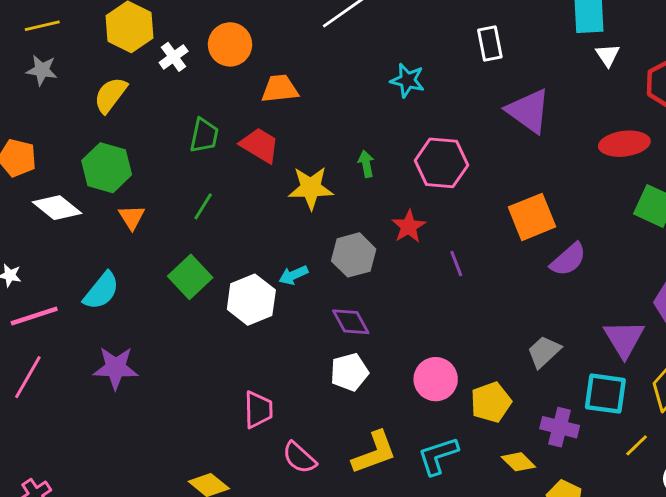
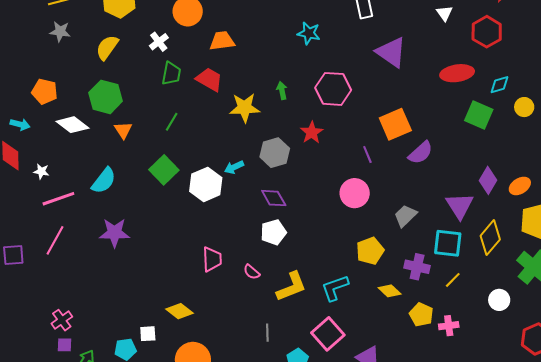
white cross: (174, 57) -> (159, 42), moved
purple line: (456, 264) -> (367, 155), moved
pink circle: (436, 379) -> (355, 193), moved
yellow line: (637, 445) -> (453, 280), moved
pink semicircle: (299, 458) -> (252, 272), moved, size x0.7

